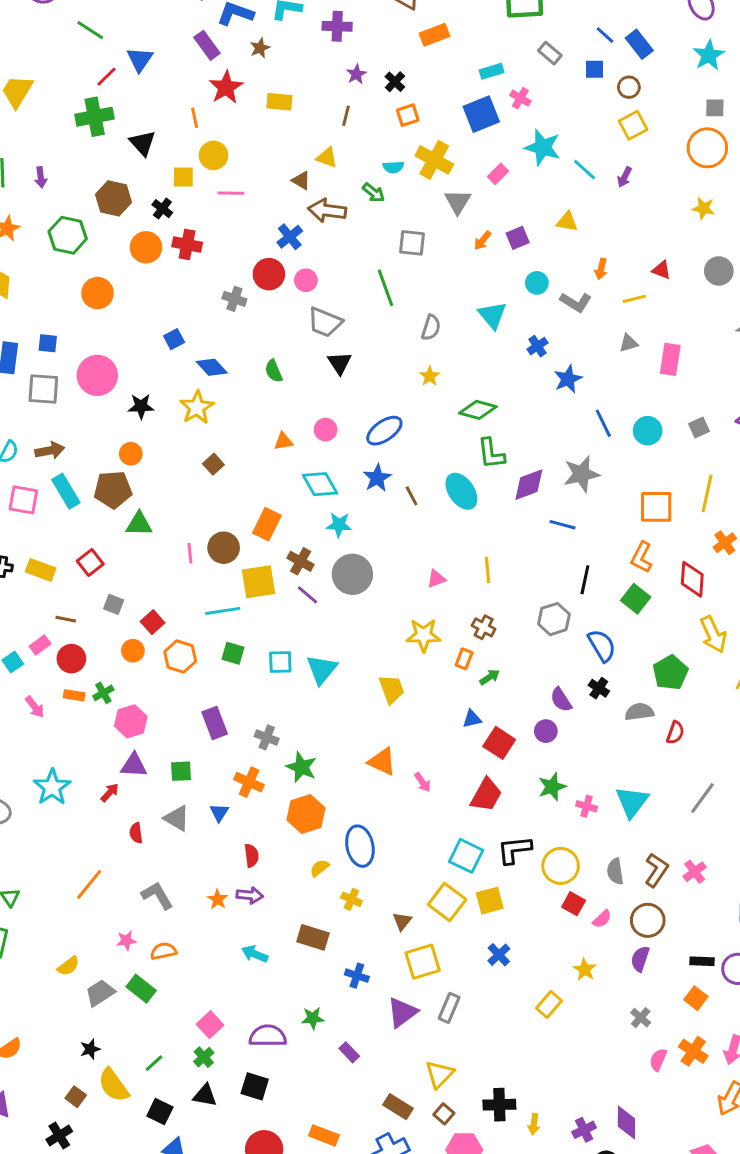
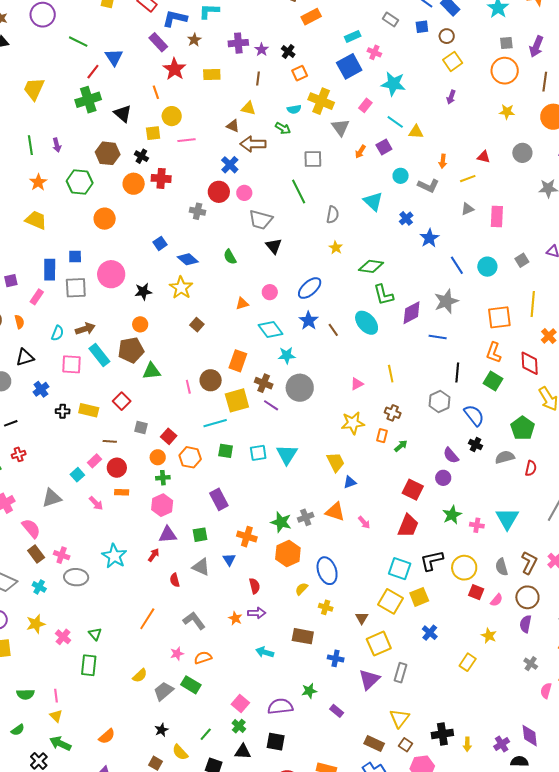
purple cross: (337, 26) -> (238, 43), moved
cyan line: (585, 170) -> (395, 122), moved
green cross: (103, 693) -> (163, 478), moved, turned 32
blue triangle: (472, 719) -> (350, 482), moved
gray cross: (267, 737) -> (306, 517), moved, turned -35
yellow semicircle: (113, 1085) -> (180, 752), size x0.7

